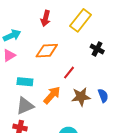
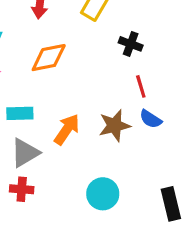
red line: (69, 73) -> (141, 86), moved, turned -48
blue semicircle: (103, 96) -> (151, 119), turned 152

